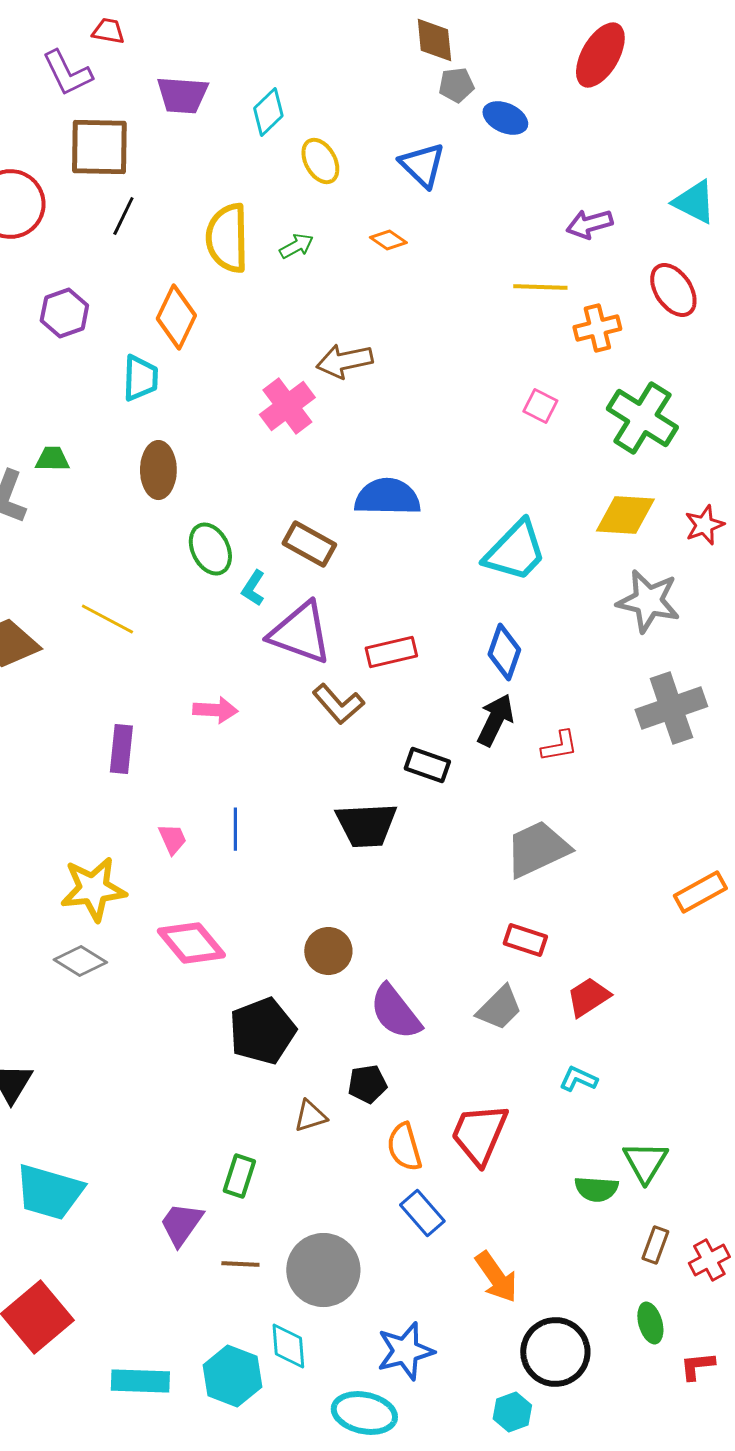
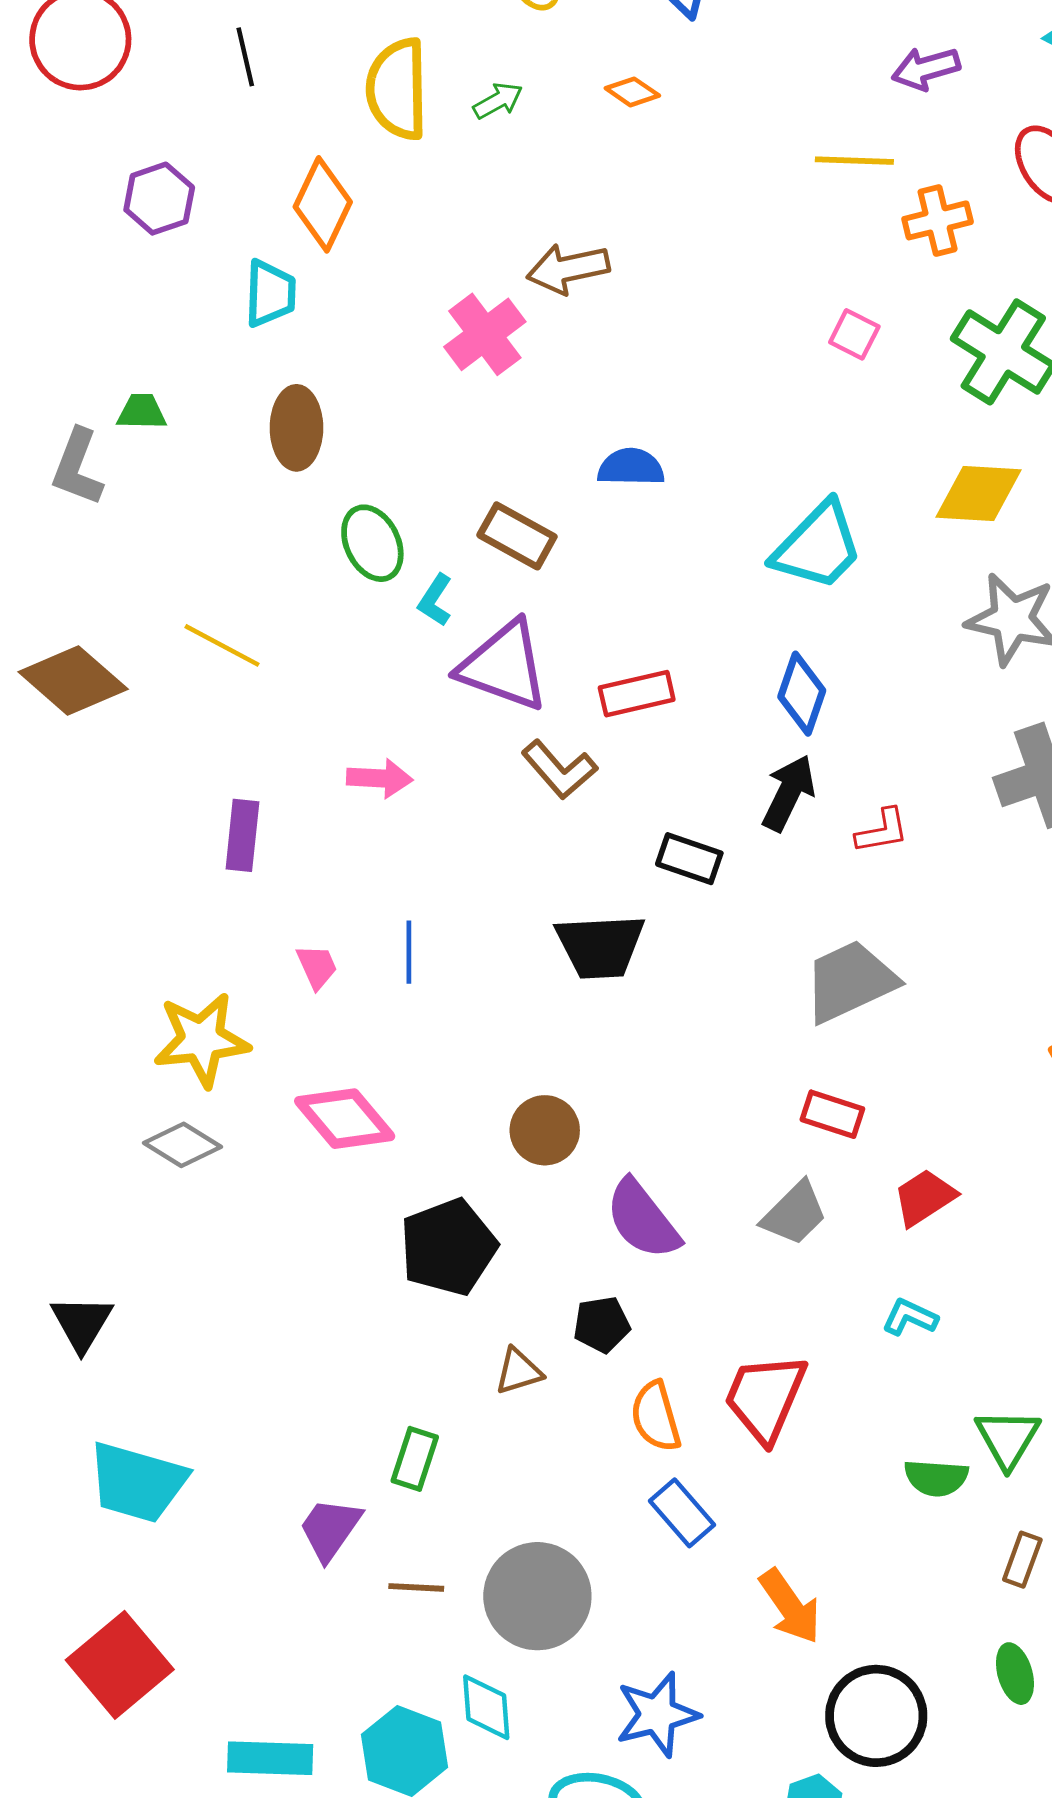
black line: (123, 216) -> (245, 57), turned -39
blue semicircle: (387, 497) -> (631, 467), size x0.7

